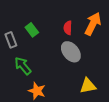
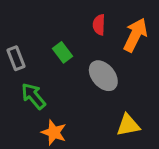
red semicircle: (68, 28) -> (99, 25), moved
green rectangle: (32, 30) -> (63, 52), moved

